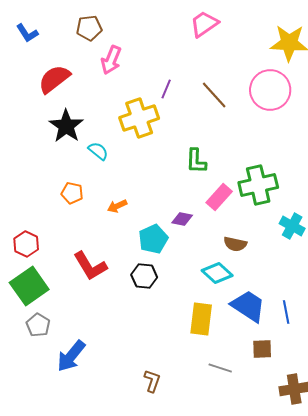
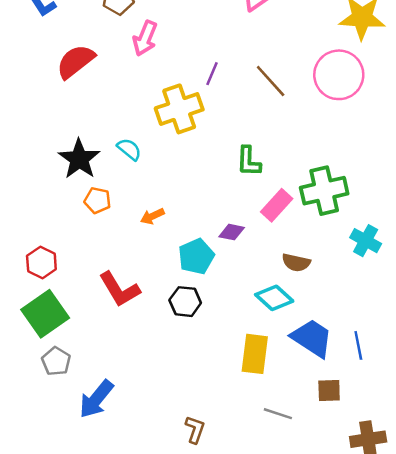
black star: (66, 126) -> (79, 159), moved

